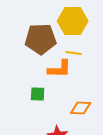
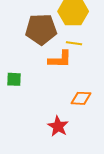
green square: (38, 94) -> (14, 79), moved

